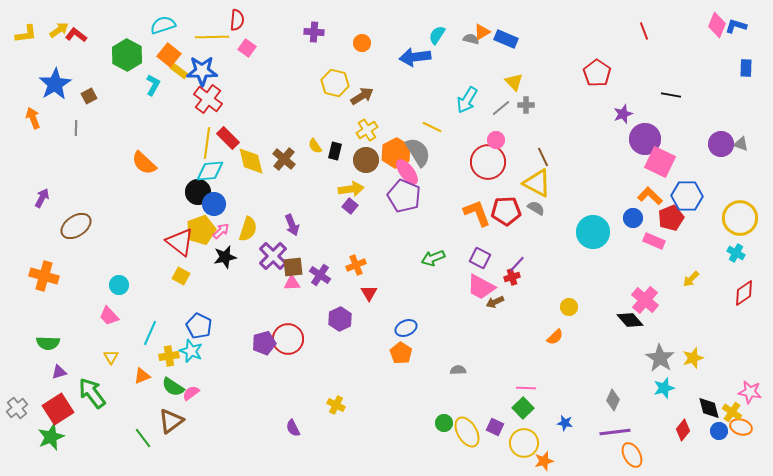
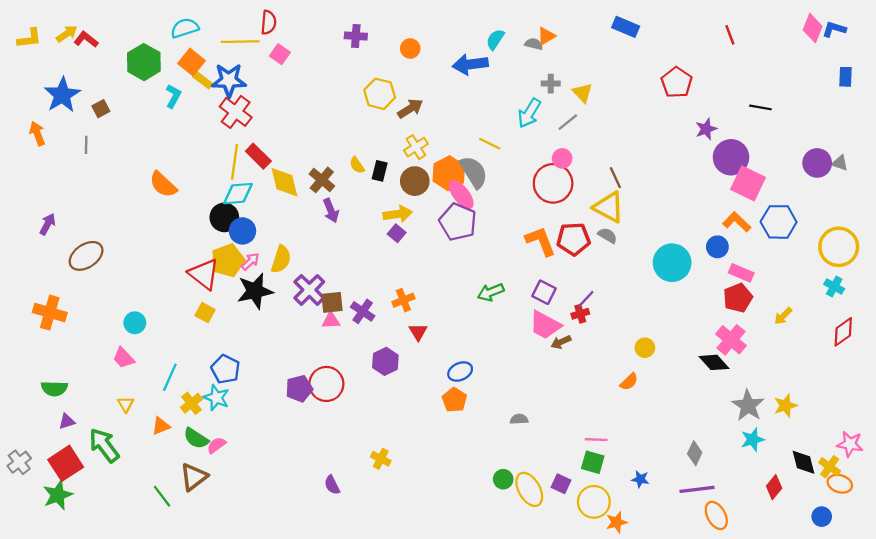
blue rectangle: (506, 39) -> (626, 27), moved
gray cross: (526, 105) -> (551, 84), moved
red pentagon: (671, 218) -> (738, 298), moved
purple arrow: (292, 225) -> (331, 211), moved
black star: (225, 257) -> (255, 291), size x1.4
yellow cross: (169, 356) -> (191, 403), turned -30
green square: (523, 408) -> (593, 462), turned -30
blue circle: (719, 431) -> (822, 517), moved

